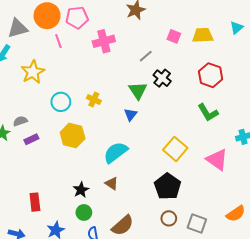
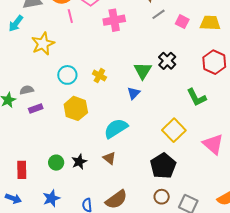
gray line: (146, 56) -> (158, 14), moved
green L-shape: (208, 112) -> (196, 97), moved
red rectangle: (35, 202) -> (22, 170), moved
green circle: (84, 212) -> (56, 163), moved

